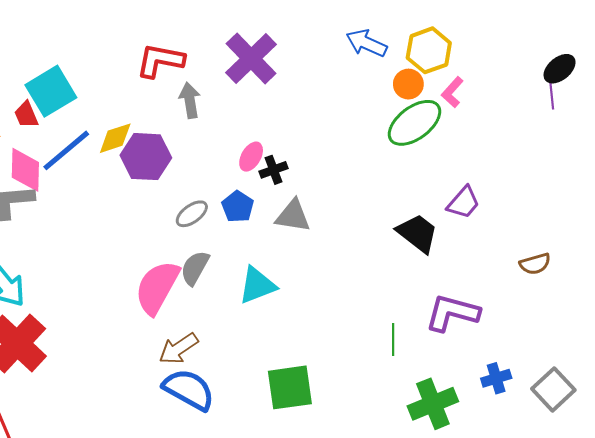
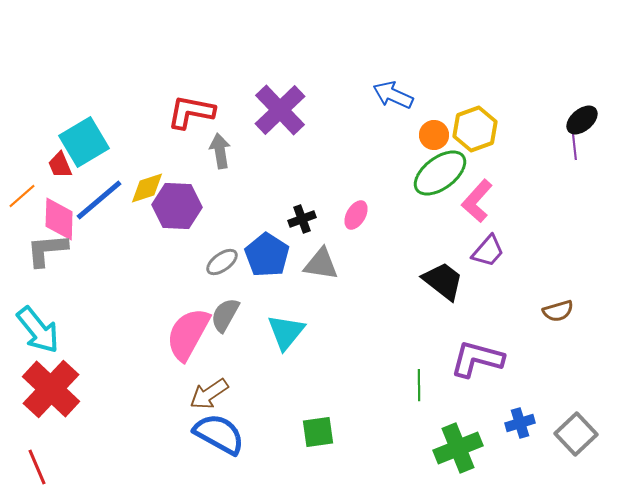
yellow hexagon: (429, 50) -> (475, 129), moved
pink L-shape: (452, 92) -> (477, 201), moved, size x1.4
pink ellipse: (251, 157) -> (356, 215), moved
blue pentagon: (238, 207) -> (267, 255), size x1.4
cyan triangle: (257, 285) -> (286, 332), turned -30
green square: (290, 387) -> (318, 432), size x0.7

